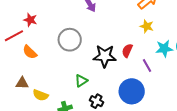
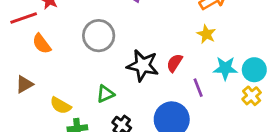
brown triangle: (22, 83) -> (24, 84), turned -40
yellow semicircle: (41, 95) -> (61, 105), moved

